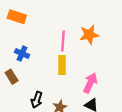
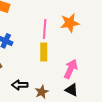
black arrow: (37, 100) -> (20, 85), turned 70

